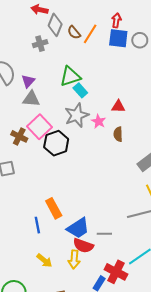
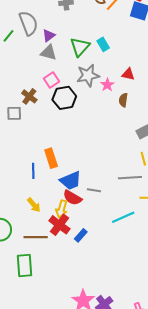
green triangle: (70, 77) -> (80, 47), moved, turned -40
cyan rectangle: (80, 90) -> (103, 44), moved
pink square: (39, 127) -> (52, 80), size x0.7
brown cross: (19, 136) -> (29, 96), moved
red cross: (116, 272) -> (59, 225), moved

